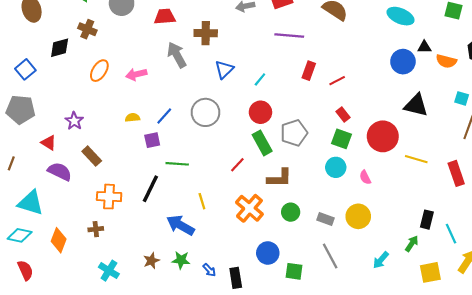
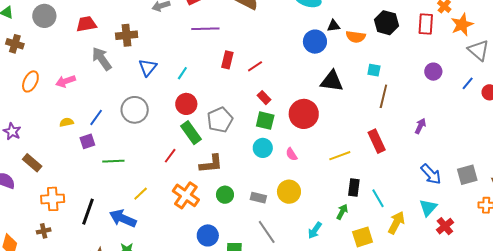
yellow line: (416, 159) -> (340, 156), moved, turned -30
black line: (150, 189) -> (88, 212), moved
yellow line: (202, 201) -> (141, 194), turned 70

